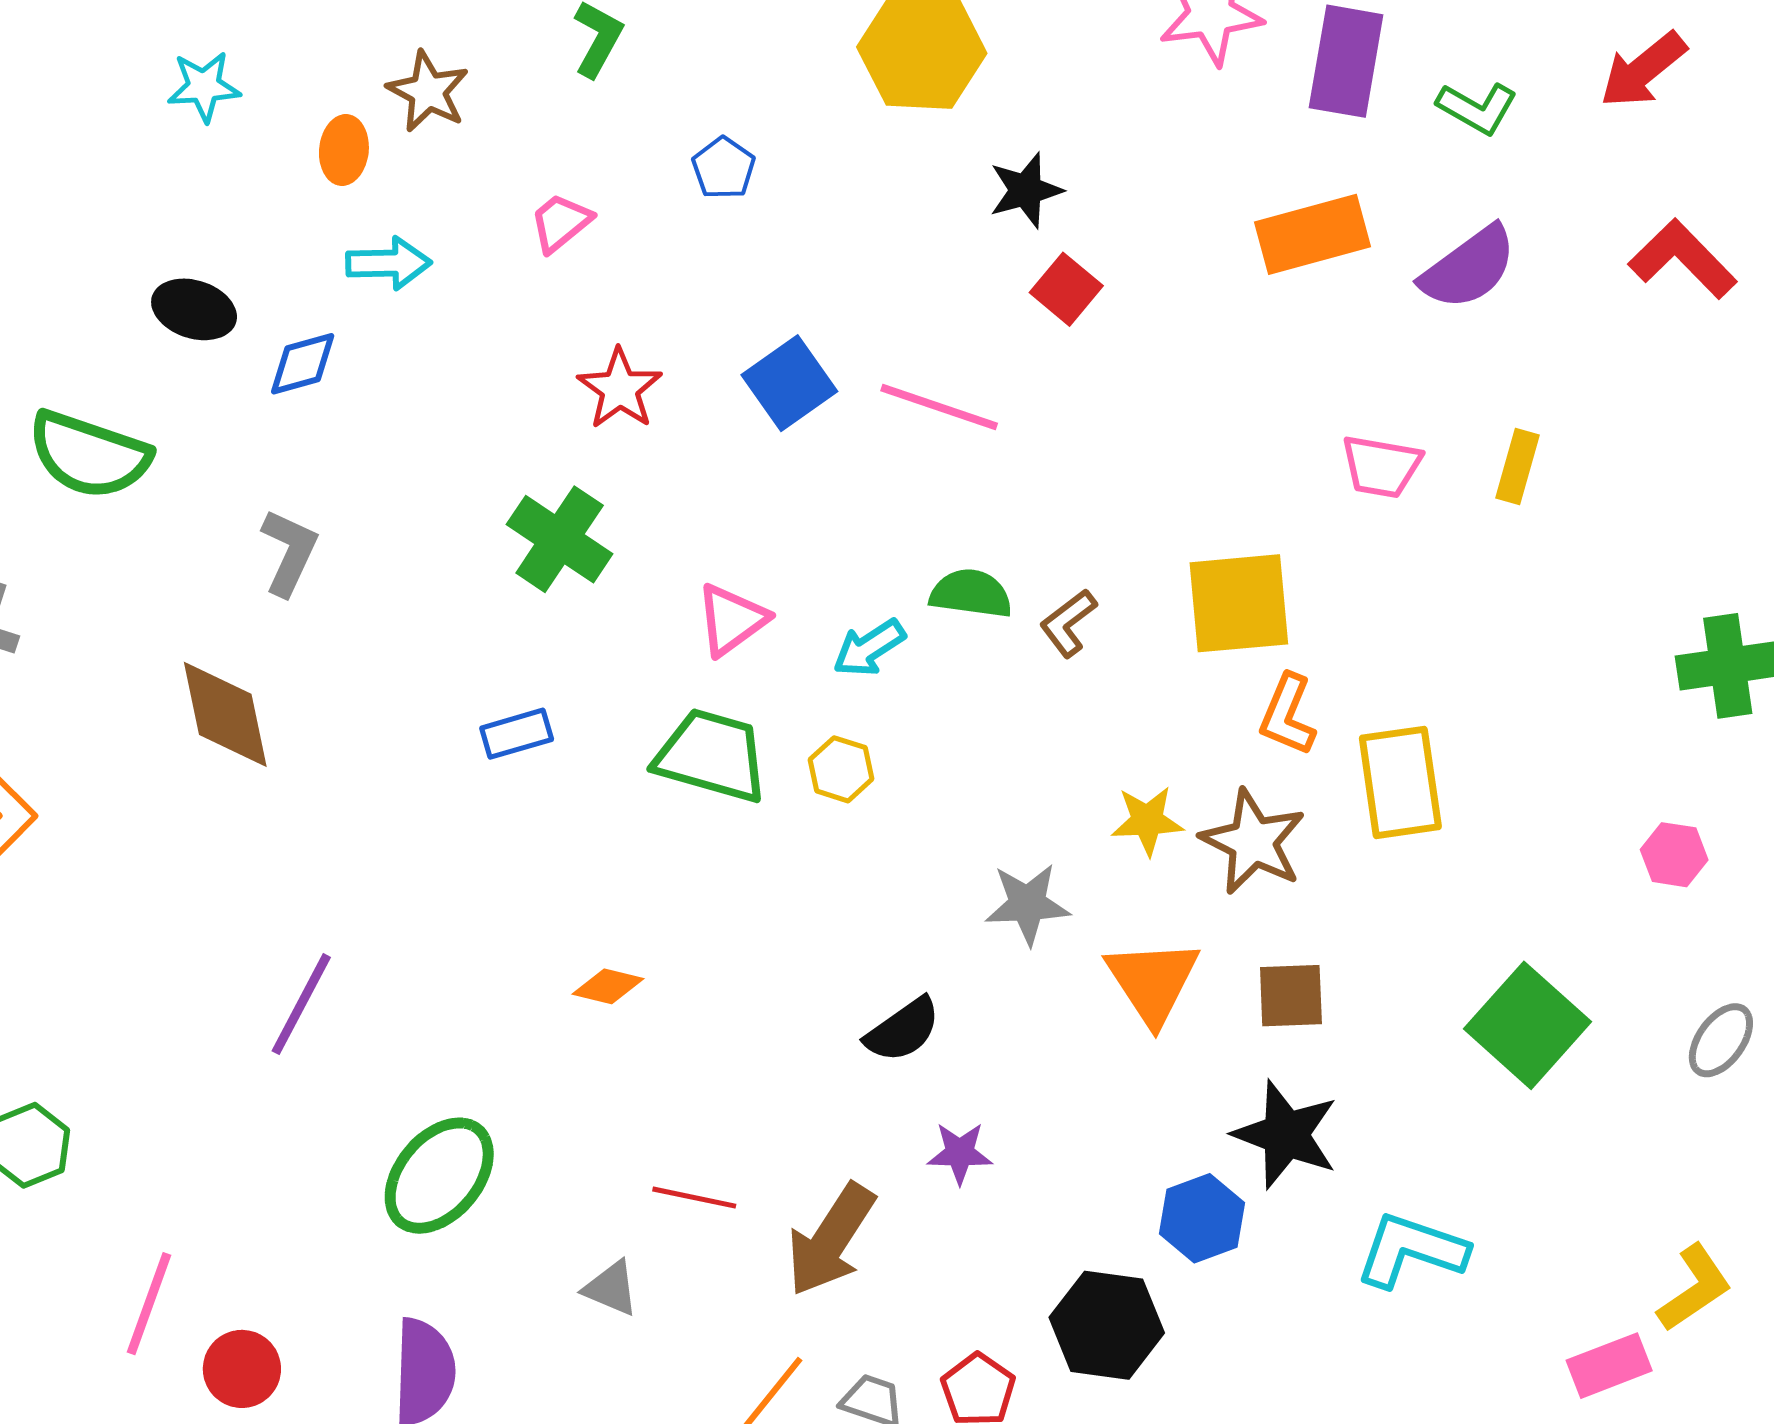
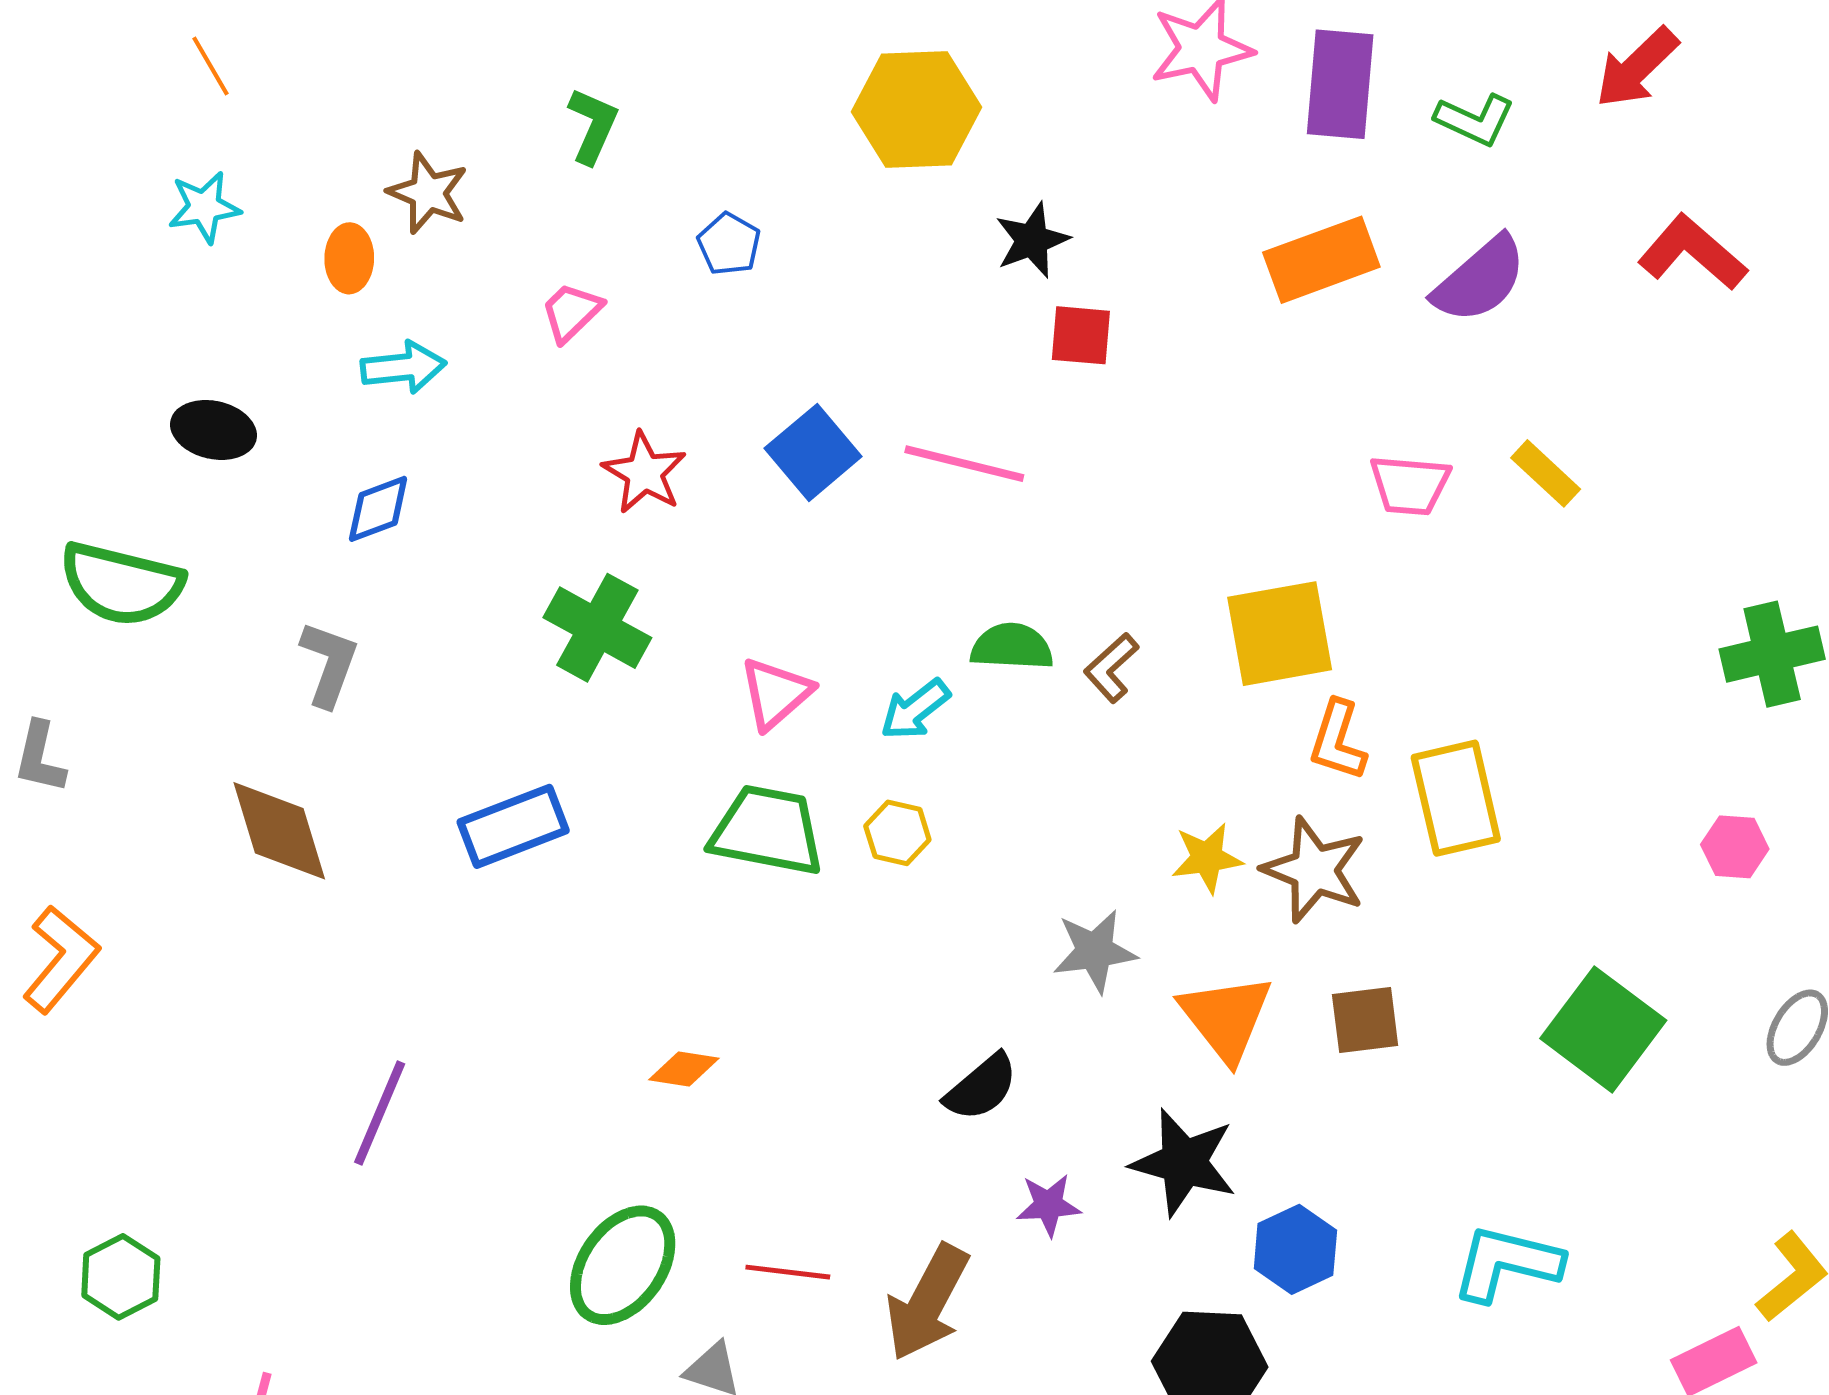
red square: (1066, 289) -> (1081, 335), turned -30
blue diamond: (303, 364) -> (378, 509), moved
yellow rectangle: (1518, 466) -> (1546, 473), turned -58
blue rectangle: (517, 734) -> (513, 826), moved, size x1.5
black star: (1286, 1135) -> (1184, 1162), moved
green ellipse: (439, 1176) -> (623, 1265), moved

